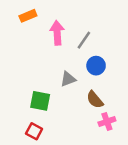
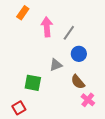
orange rectangle: (28, 16) -> (23, 13), turned -32
pink cross: (107, 122) -> (88, 100), turned -32
red square: (34, 131) -> (19, 108), moved, turned 32

